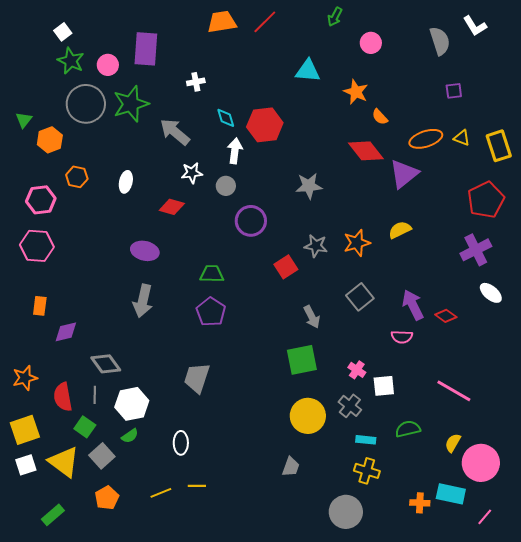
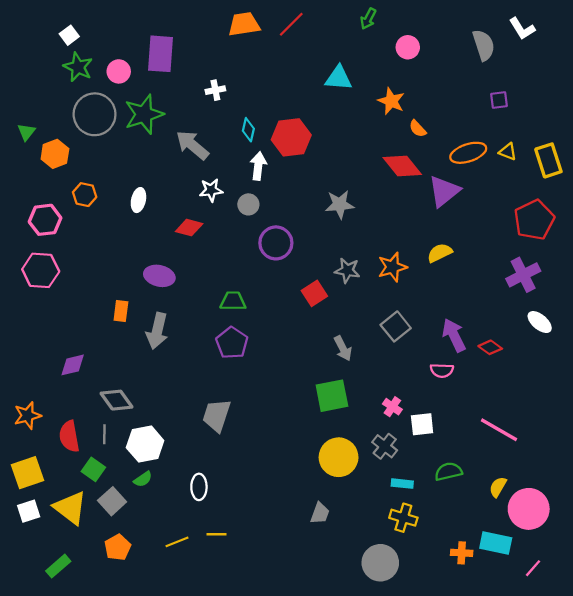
cyan diamond: (226, 118) -> (248, 130), turned 30
orange rectangle: (40, 306) -> (121, 311), moved

